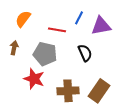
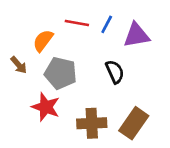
orange semicircle: (23, 19) -> (43, 41), moved
red line: (57, 30) -> (77, 23), moved
brown arrow: (14, 48) -> (19, 65), turned 128

